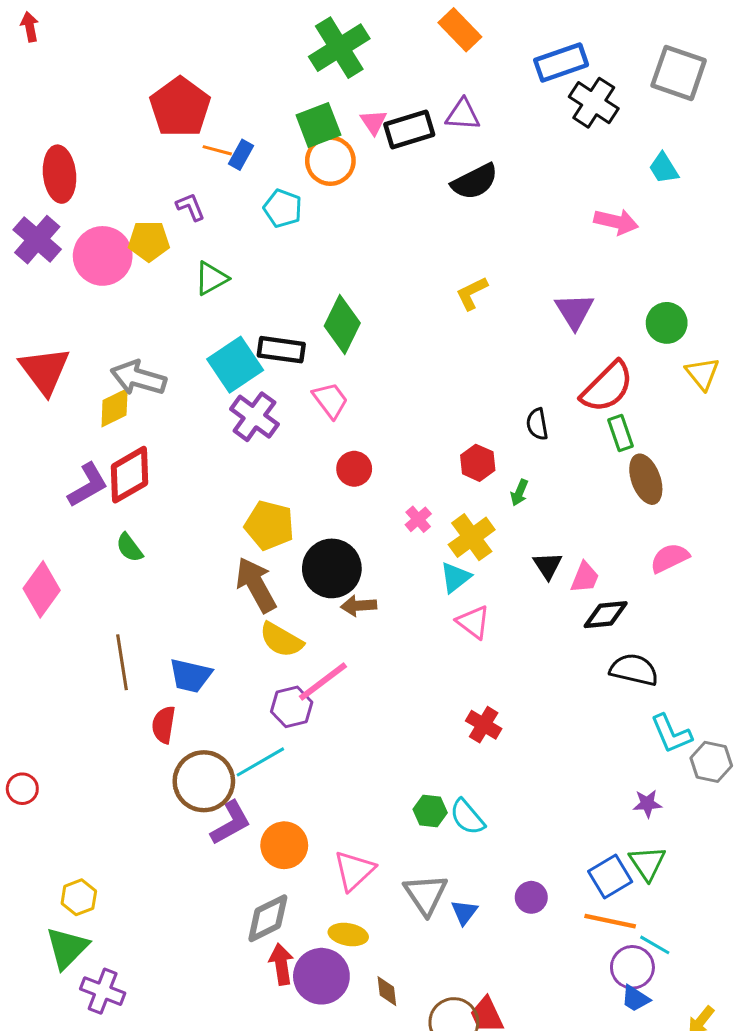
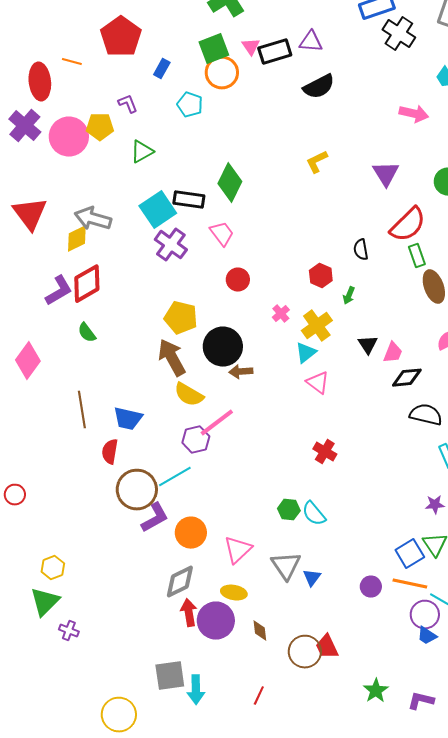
orange line: (217, 150) -> (72, 62), moved
purple circle: (531, 897) -> (371, 587), moved
purple cross: (103, 991) -> (69, 631), size x0.7

